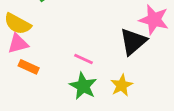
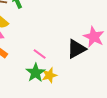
yellow star: (122, 85) -> (49, 75), moved

